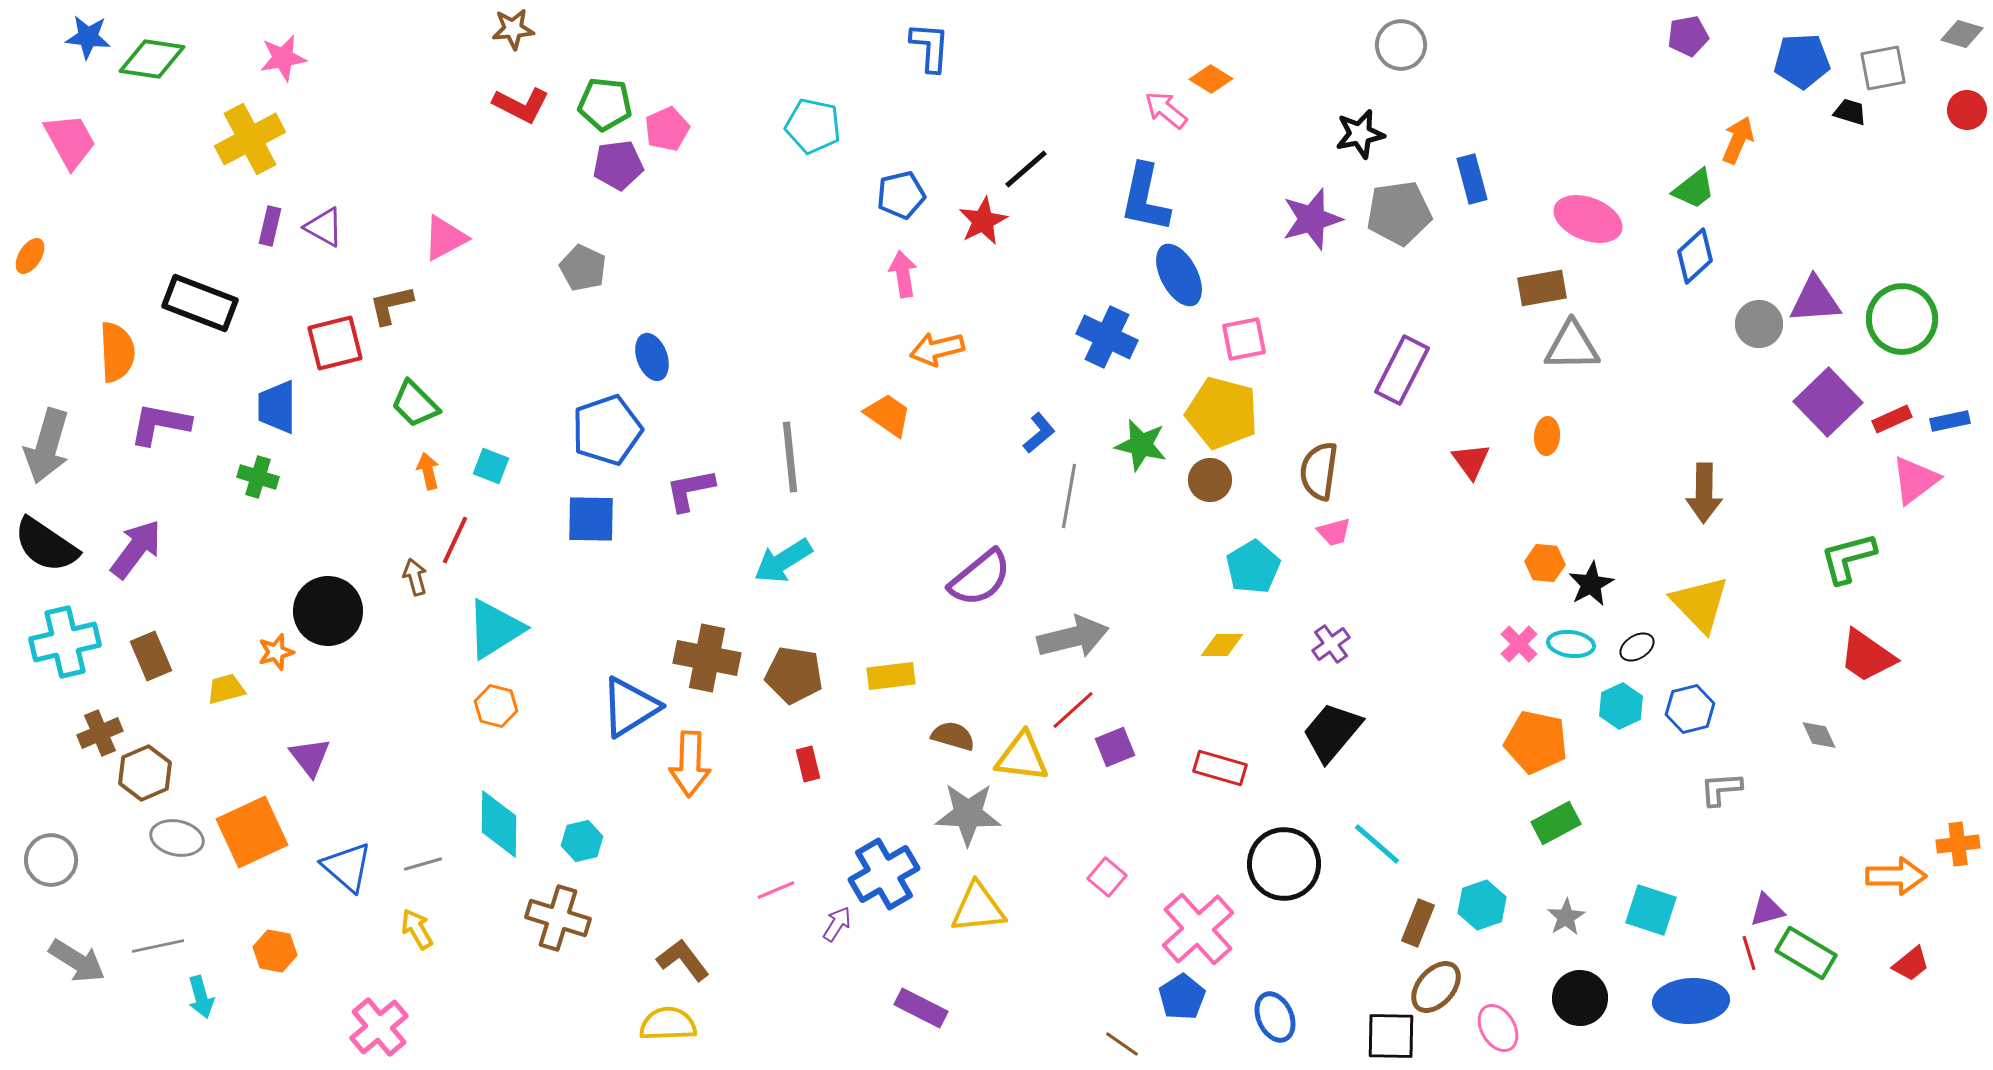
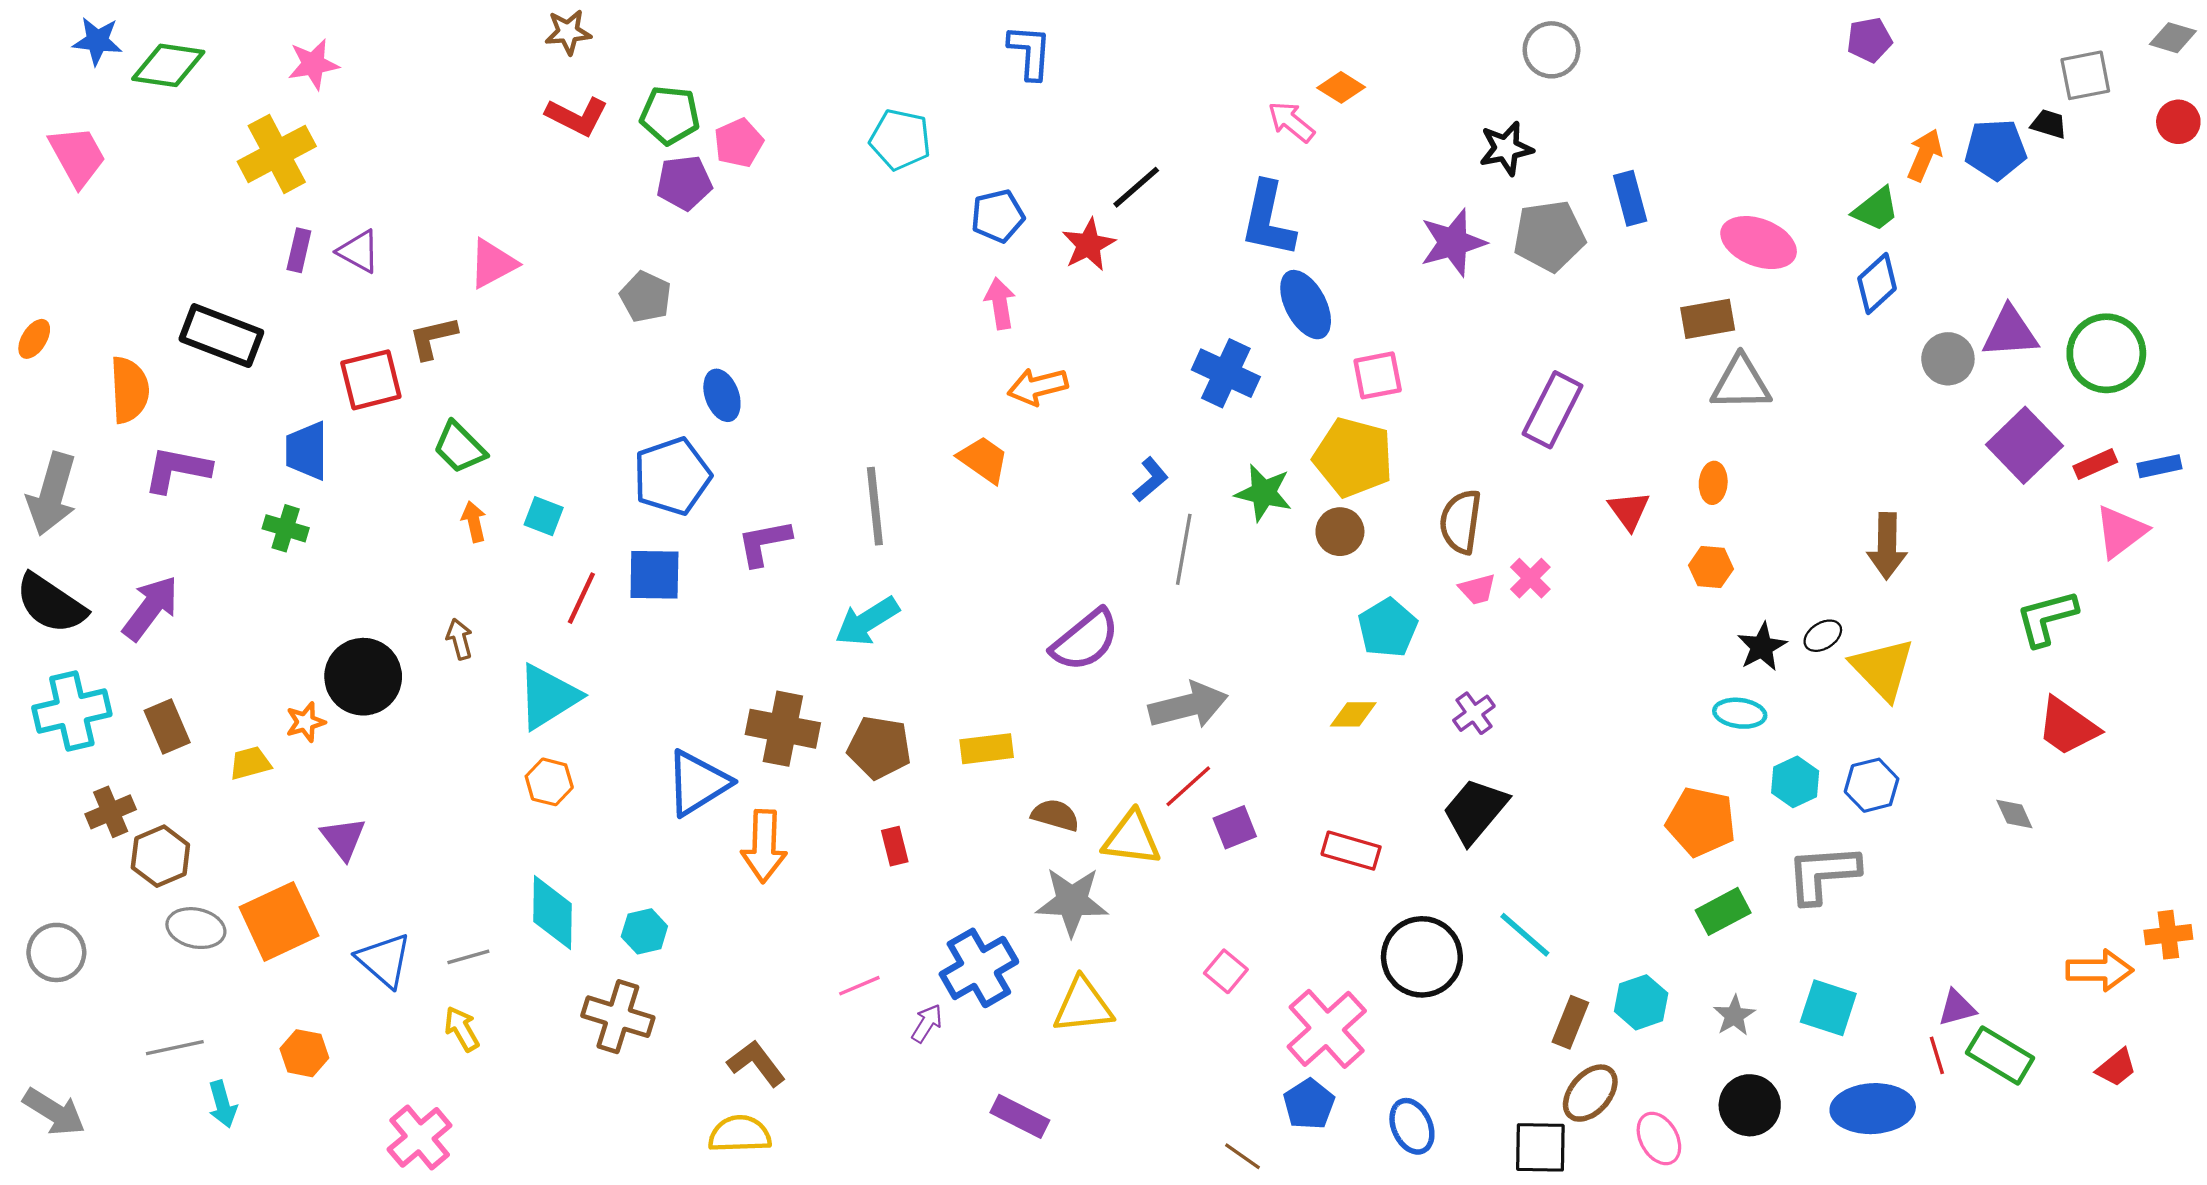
blue pentagon: (1802, 61) -> (1996, 150), moved
orange ellipse: (30, 256) -> (34, 339), moved
red line: (455, 540) -> (581, 598), moved
orange hexagon: (1545, 563) -> (1711, 567), moved
pink cross: (1519, 644) -> (1530, 578), moved
black ellipse: (1637, 647) -> (1823, 636), moved
gray L-shape: (1721, 789) -> (1823, 874), moved, size x1.6
gray arrow: (77, 961) -> (54, 1112), moved

